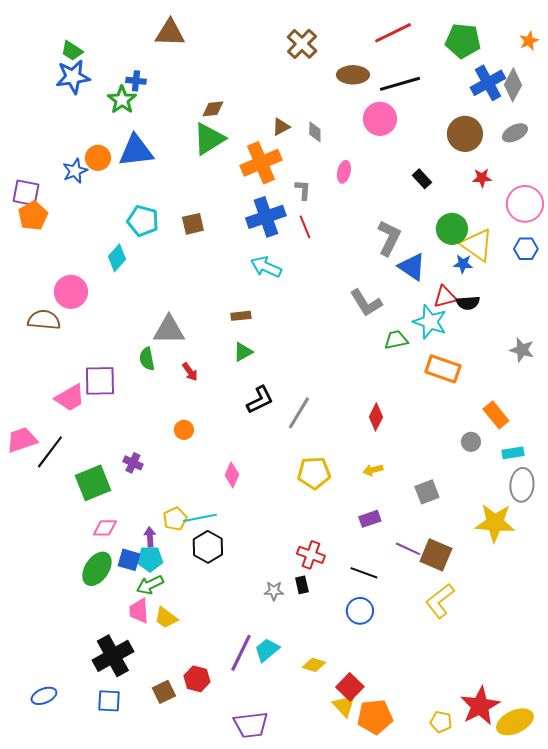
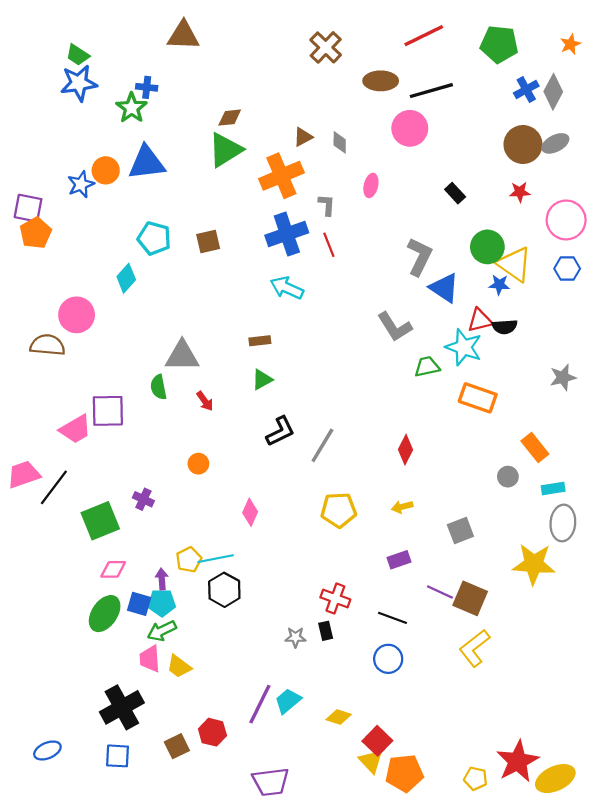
blue cross: (488, 83) -> (526, 90), size x0.7
brown circle: (465, 134) -> (523, 144), moved
gray star: (522, 350) -> (563, 377), turned -30

